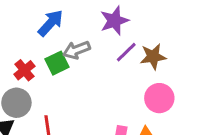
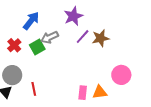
red cross: (24, 70) -> (14, 45), moved
pink circle: (159, 98) -> (121, 75), moved

